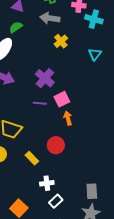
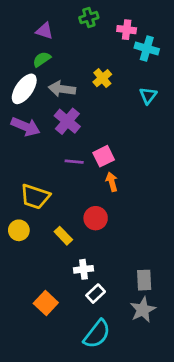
gray arrow: (50, 18) -> (62, 89), moved
purple cross: (45, 78) -> (67, 121), moved

